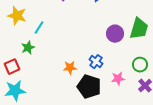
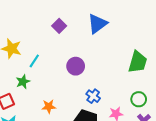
purple circle: (115, 34) -> (76, 66), moved
orange star: (70, 68) -> (49, 106), moved

